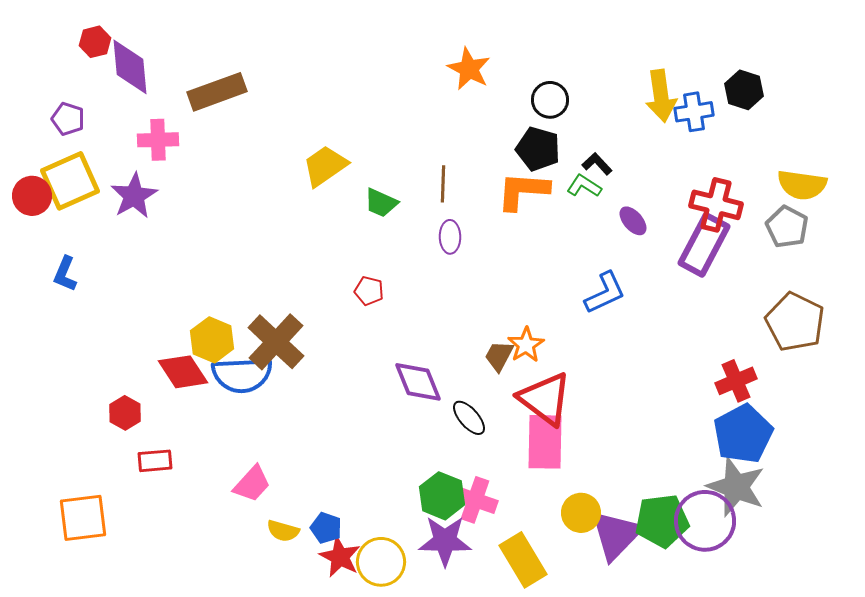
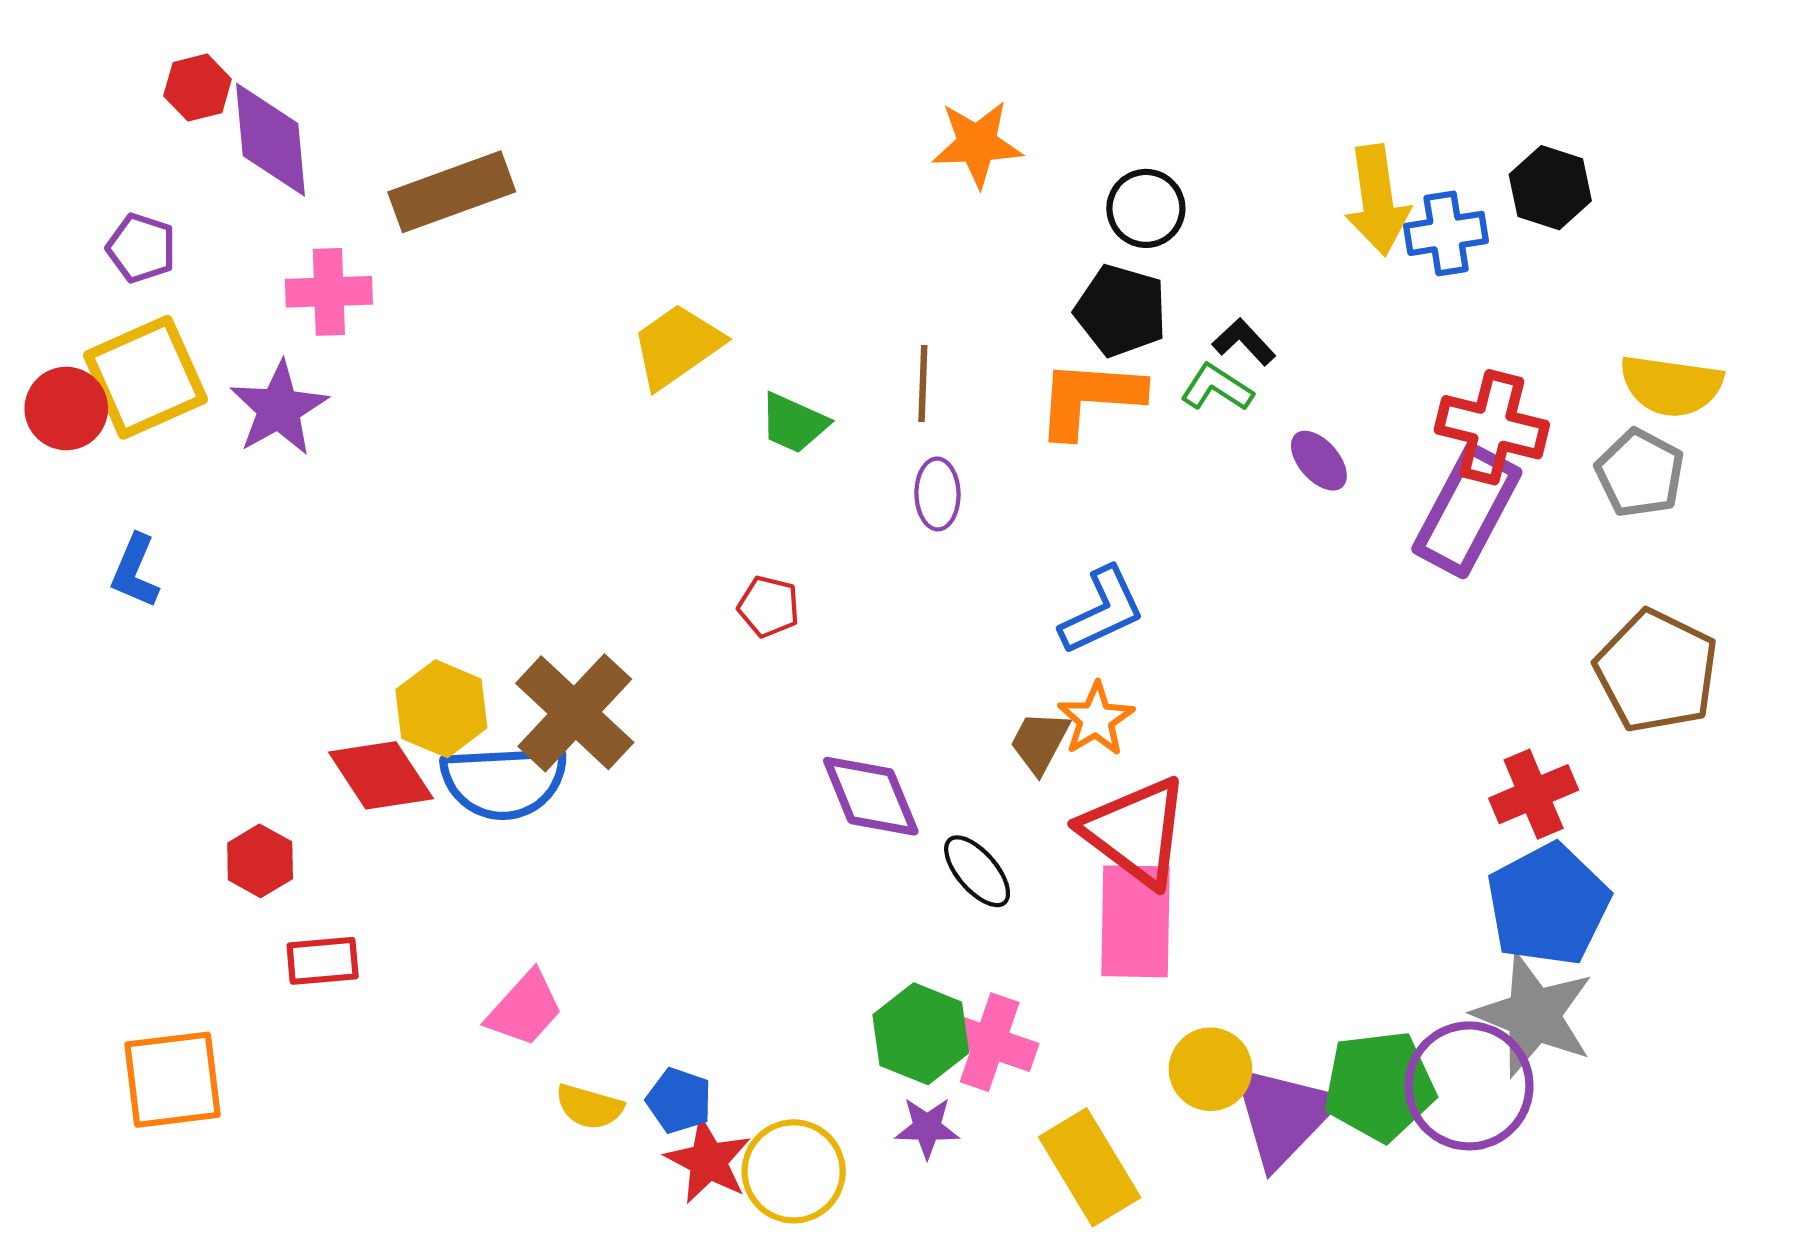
orange star: (469, 69) -> (977, 144), turned -30
blue L-shape: (605, 293) -> (1102, 611), moved
purple star: (445, 541) -> (927, 1128), size x0.6

